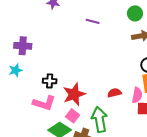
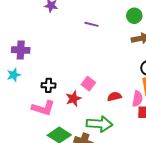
red star: (74, 94) -> (73, 99), size x0.7
pink square: (73, 116) -> (88, 84), moved
green arrow: (99, 120) -> (100, 124), turned 105

